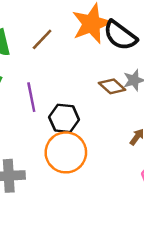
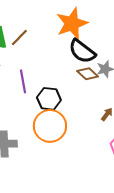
black semicircle: (120, 35) -> (82, 51), moved
brown line: (42, 39) -> (19, 38), moved

